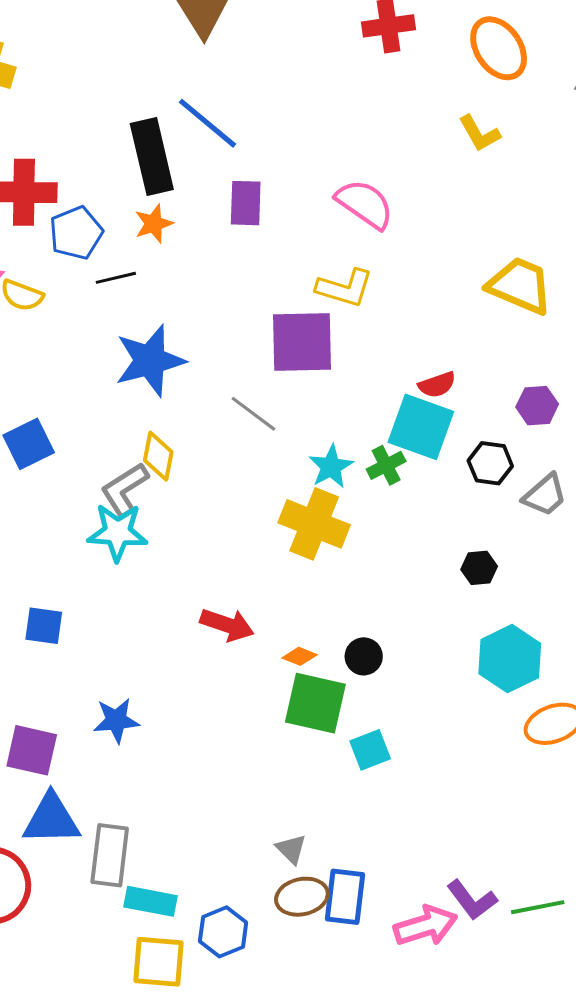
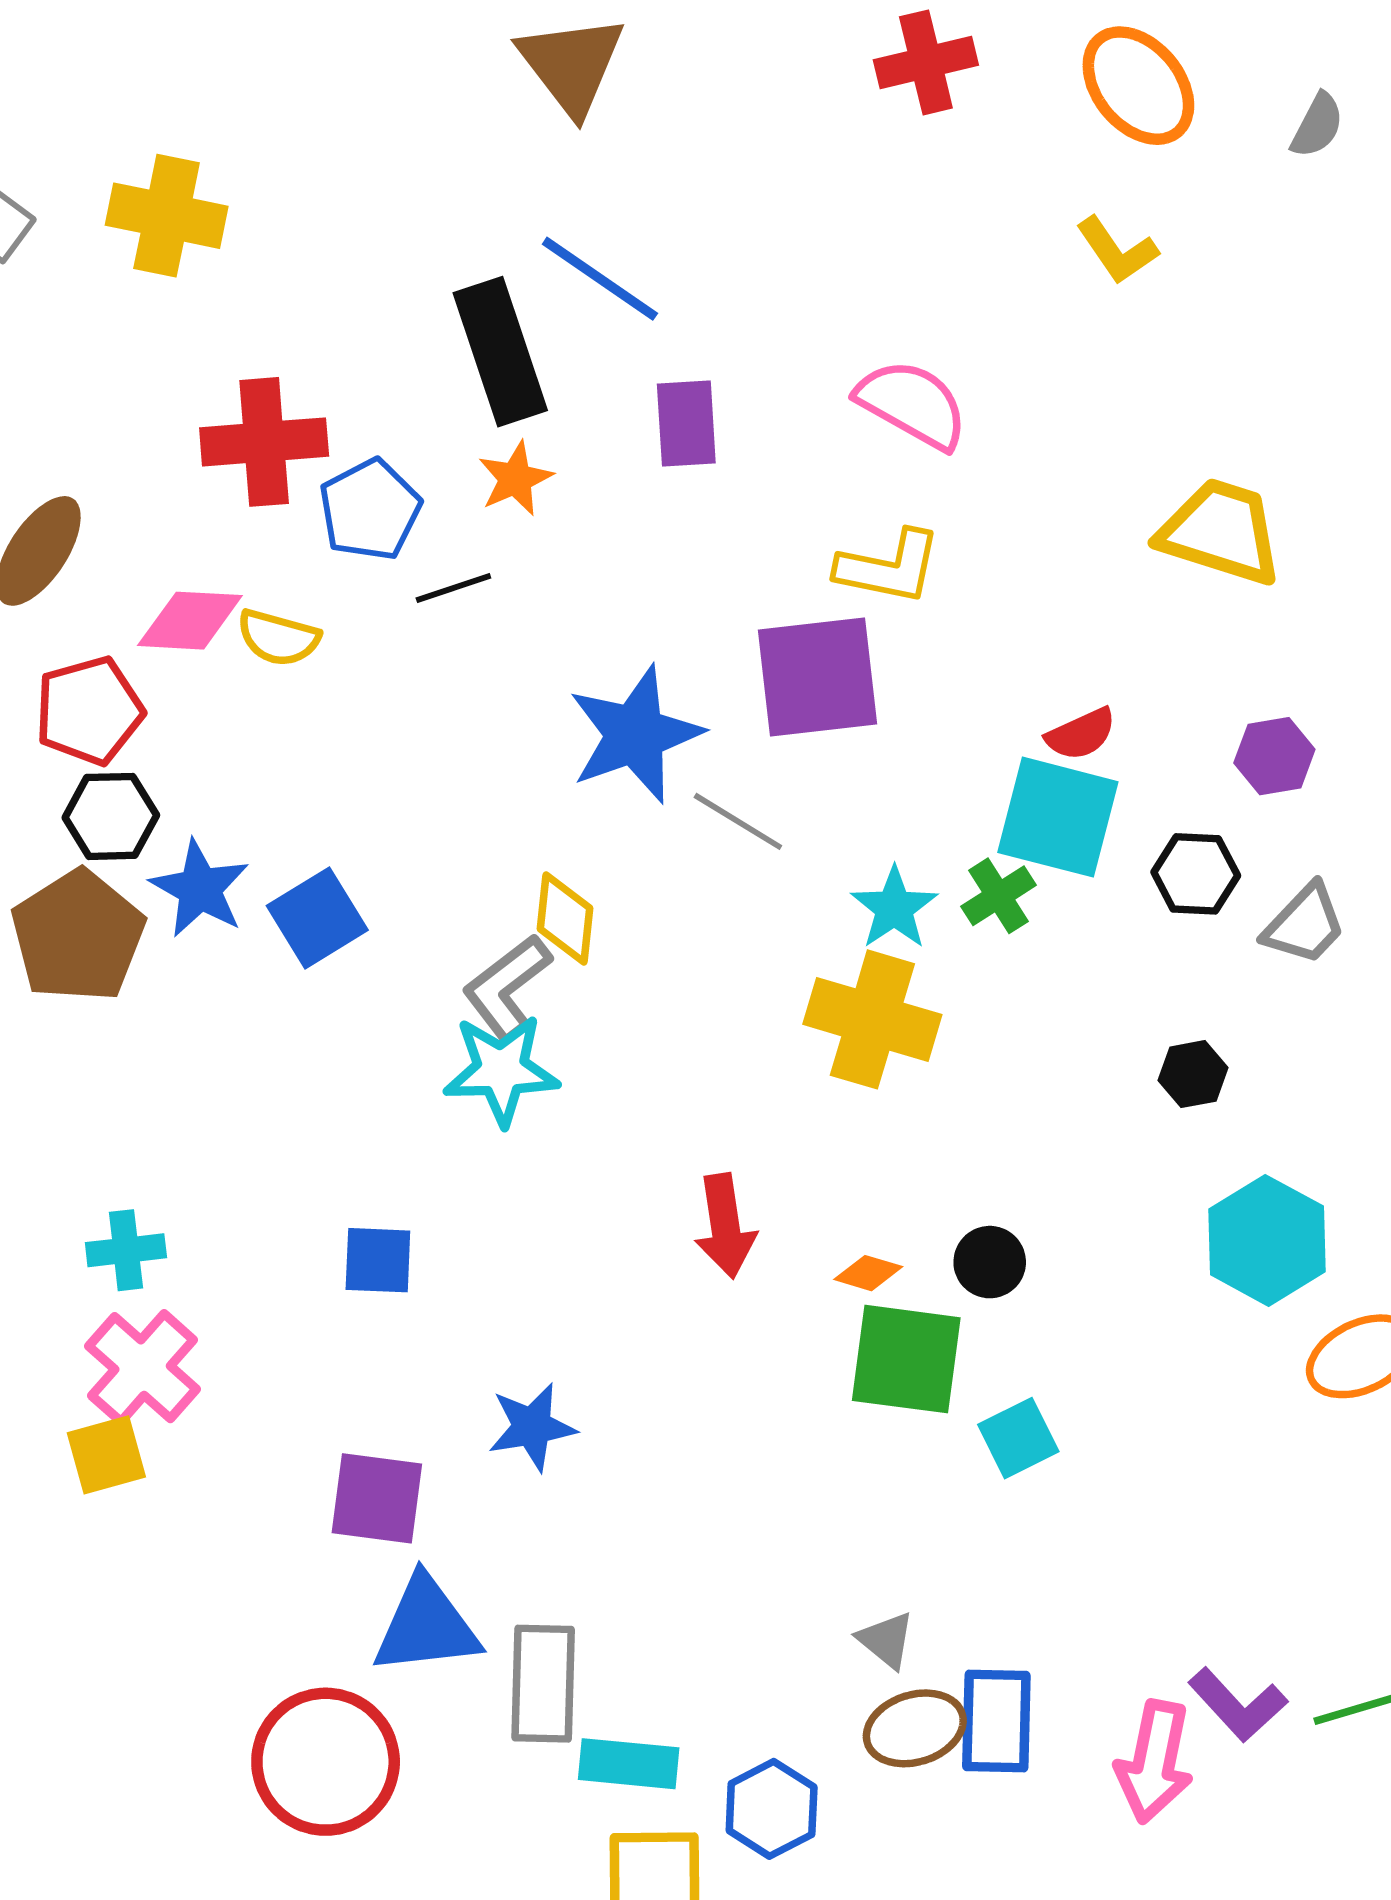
blue star: (150, 361) -> (635, 734), moved
red arrow: (227, 625) -> (725, 1226), turned 68
pink arrow: (426, 926) -> (1154, 1762), turned 124

